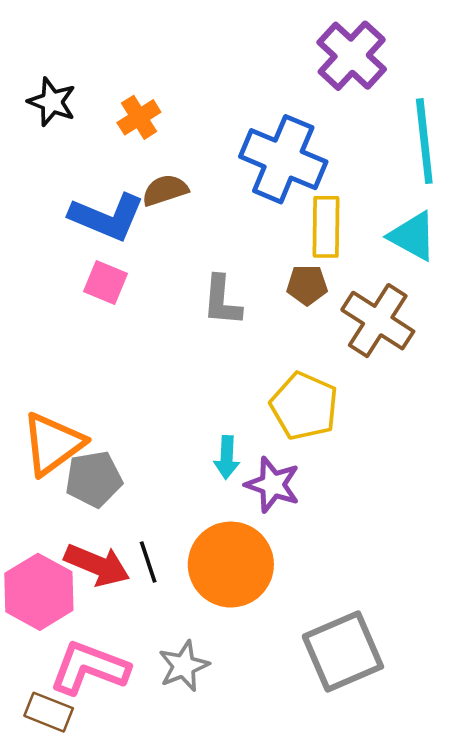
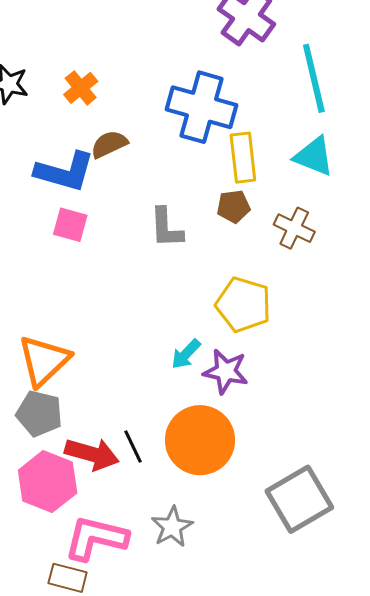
brown cross: (378, 321) -> (294, 228), size x0.7
cyan arrow: (227, 457) -> (186, 354), turned 48
gray pentagon: (94, 479) -> (39, 413), moved, turned 30

